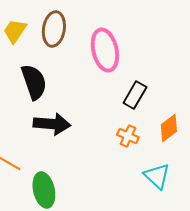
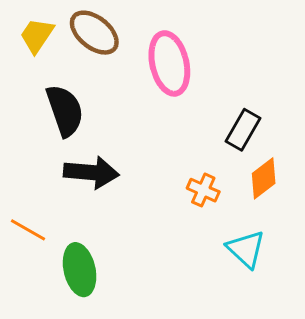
brown ellipse: (54, 29) -> (94, 33), turned -60
black rectangle: (135, 95) -> (243, 130), moved

